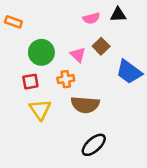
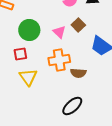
orange cross: (66, 79) -> (59, 60), moved, size x1.5
brown semicircle: (85, 105) -> (78, 73), moved, size x0.7

